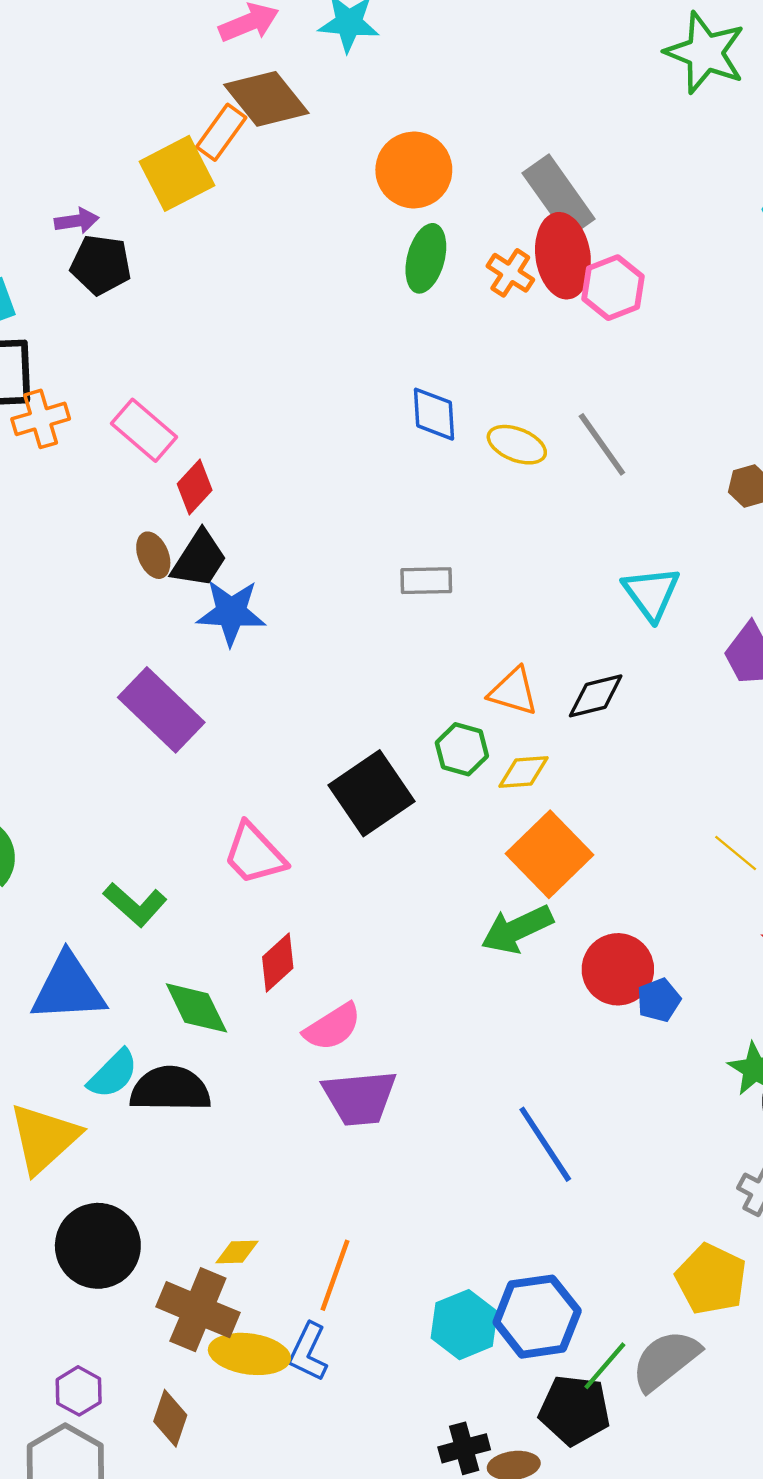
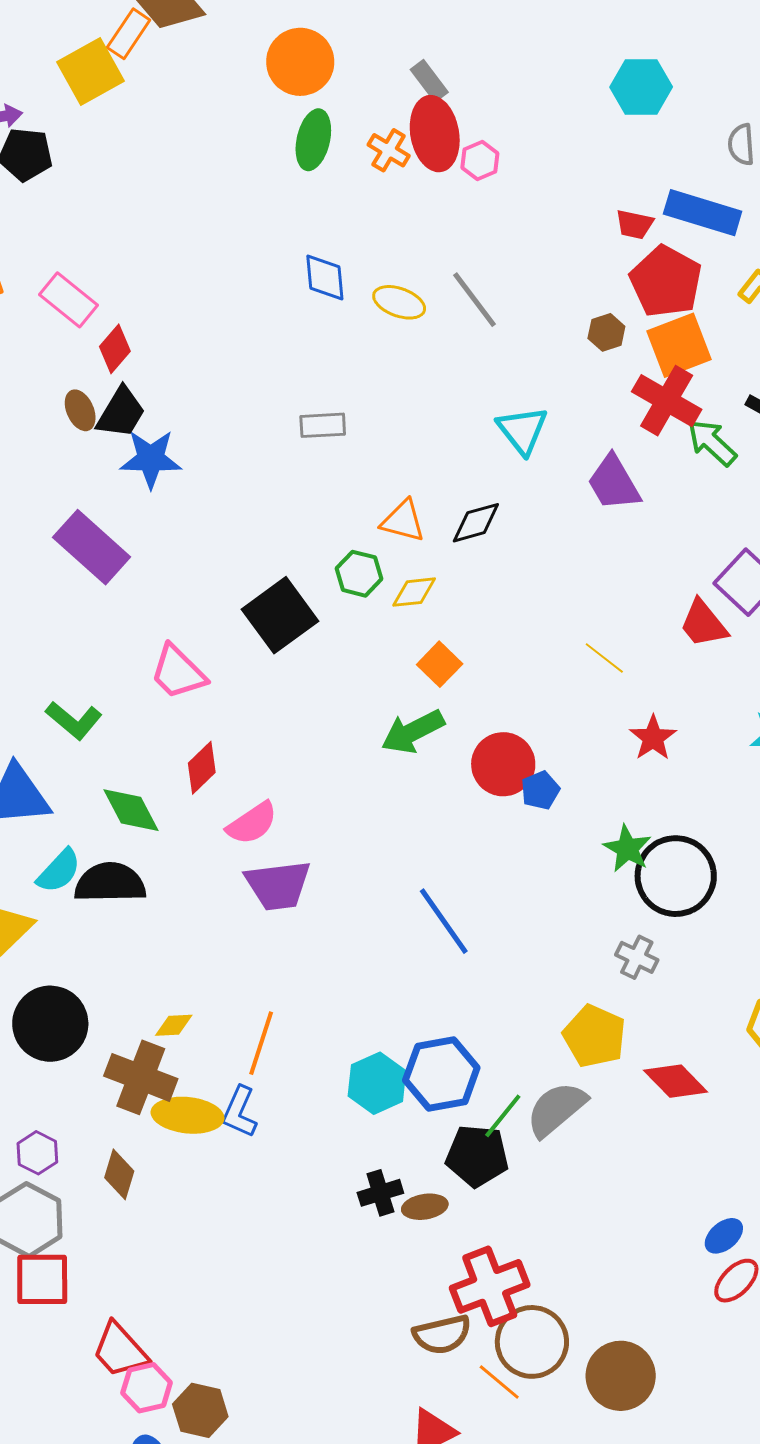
gray rectangle: (559, 196) -> (429, 81), size x0.6
pink hexagon: (613, 288) -> (480, 160), size x0.7
orange square: (550, 854) -> (440, 664), size x0.6

